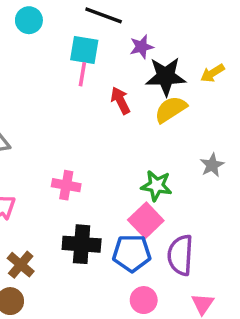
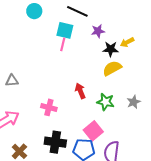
yellow arrow: (213, 73) -> (127, 42), moved
black star: (166, 76) -> (111, 49), size x0.7
red arrow: (120, 100) -> (80, 91), moved
green star: (156, 186) -> (106, 102), moved

